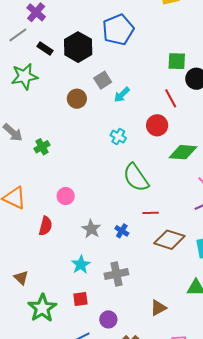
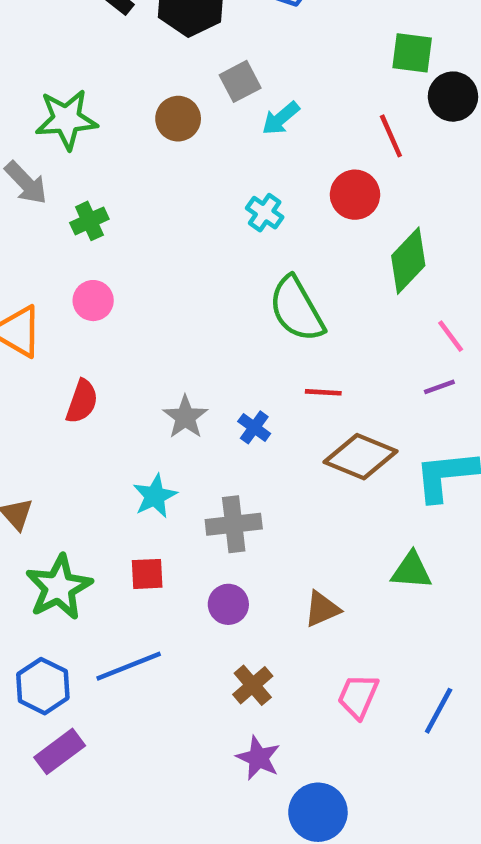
green star: (24, 76) -> (66, 119), moved
green diamond: (183, 152) -> (408, 261), turned -56
pink circle: (66, 196) -> (93, 301), moved
purple circle: (108, 319) -> (228, 604), moved

